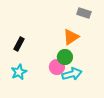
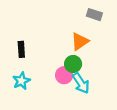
black rectangle: (19, 44) -> (21, 49), turned -32
cyan arrow: (72, 74) -> (81, 83), turned 72

